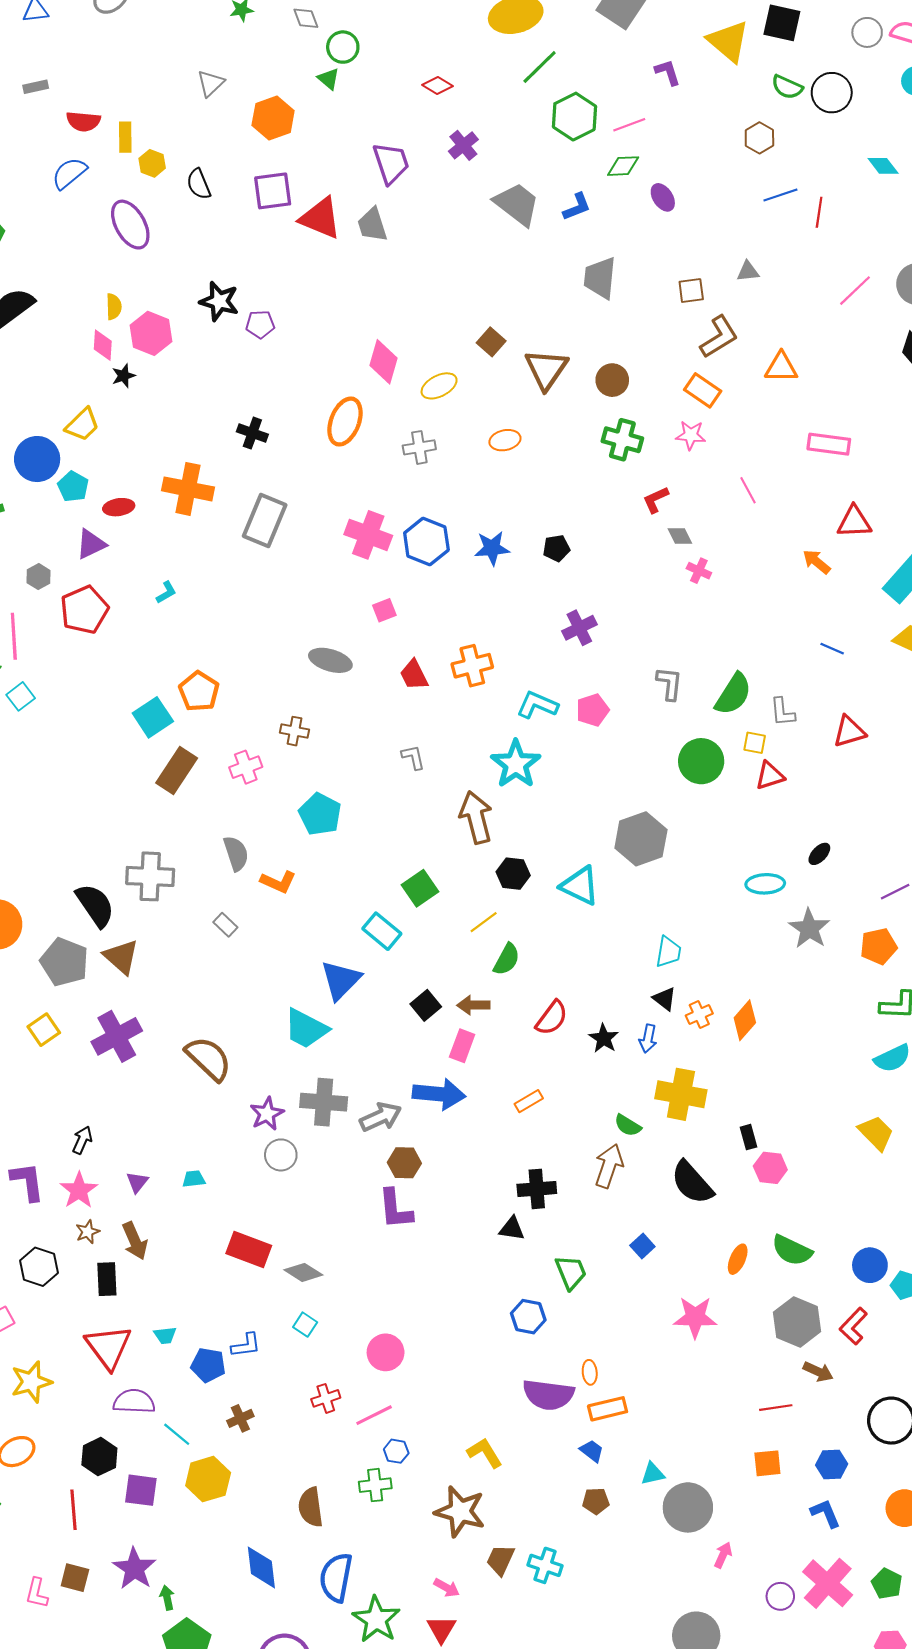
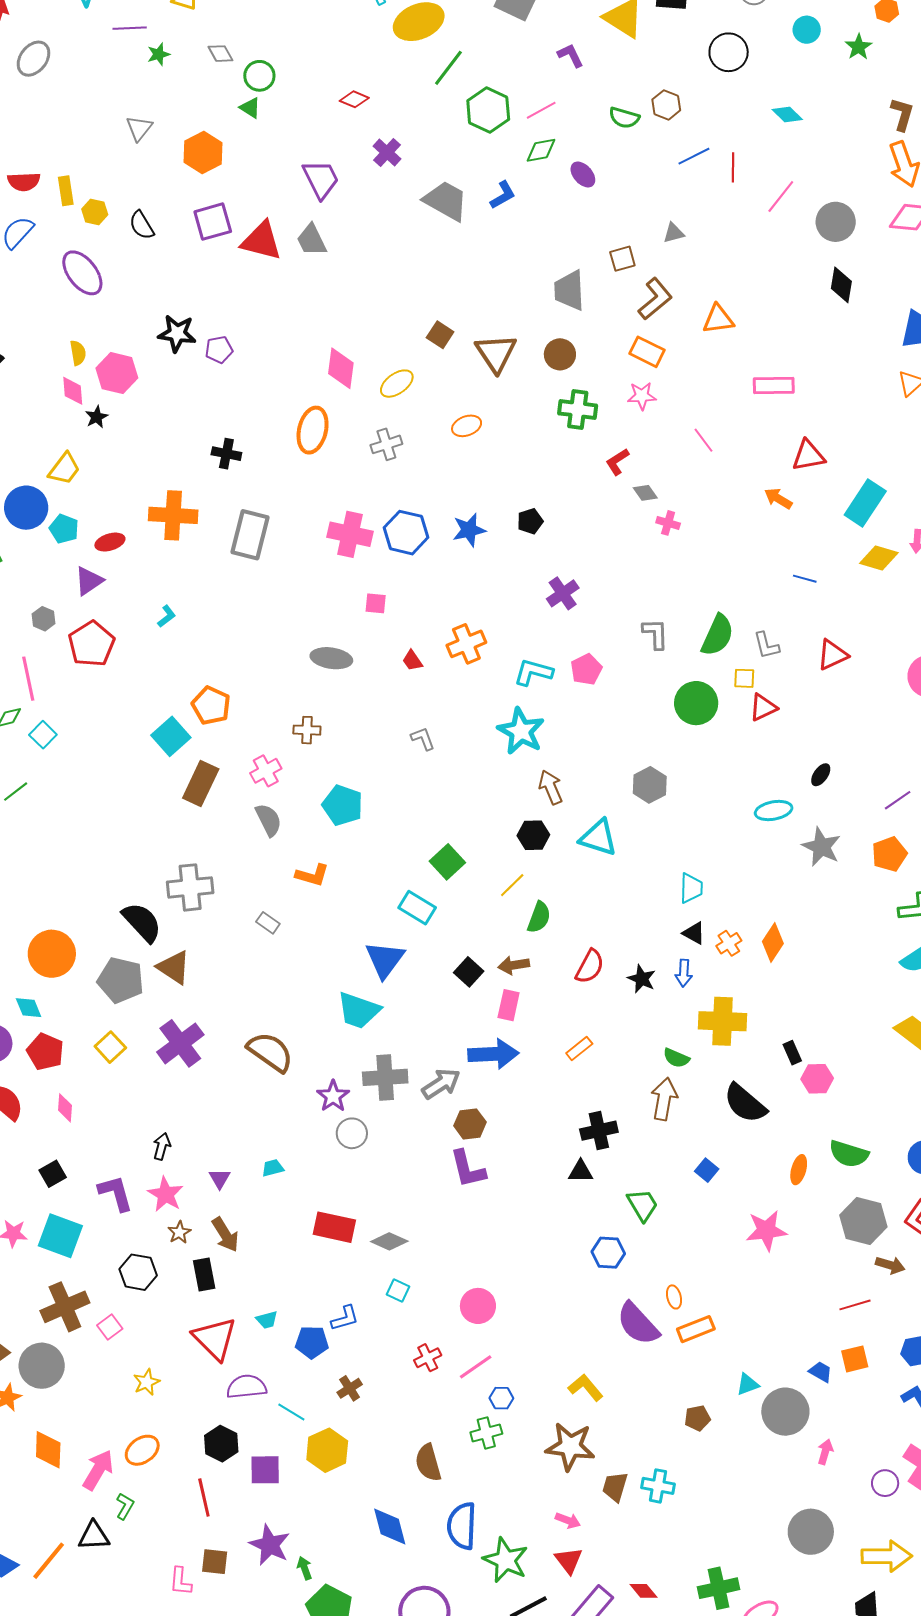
green semicircle: (787, 87) -> (624, 118), moved
gray trapezoid: (600, 278) -> (569, 290), moved
pink line: (855, 291) -> (781, 197), moved
pink square: (384, 610) -> (376, 603), turned 35
red trapezoid: (414, 675) -> (412, 661), size x0.7
brown arrow: (476, 817) -> (551, 787), moved, size x0.7
gray hexagon: (641, 839) -> (650, 785), size x0.7
gray semicircle: (236, 853) -> (269, 820), moved
yellow star: (31, 1382) -> (147, 1382), size x0.7
purple semicircle: (548, 1395) -> (638, 1324), turned 48
blue trapezoid: (592, 1451) -> (821, 1372), moved

